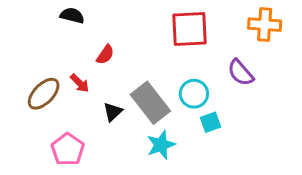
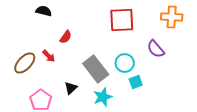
black triangle: (113, 112) -> (71, 88), moved

